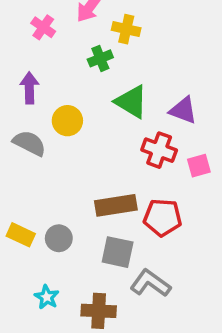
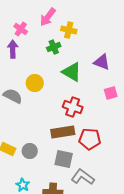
purple arrow: (29, 88) -> (13, 49), moved
purple triangle: (183, 110) -> (102, 62), moved
red cross: (159, 150) -> (73, 107), moved
pink square: (199, 166) -> (111, 93), moved

